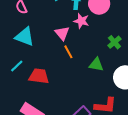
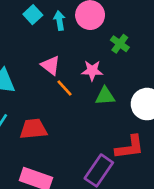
pink star: (81, 21) -> (92, 71), moved
green cross: (114, 42) -> (120, 44), moved

